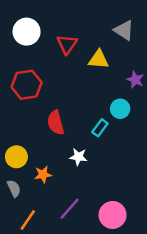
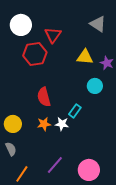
yellow triangle: (99, 59) -> (85, 57), moved
red hexagon: (27, 85) -> (35, 54), moved
cyan rectangle: (100, 128) -> (75, 111), moved
orange star: (43, 174) -> (44, 124), moved

